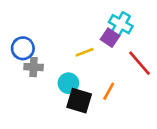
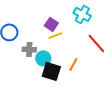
purple square: (110, 38) -> (51, 24), moved
gray cross: (34, 67) -> (29, 49), moved

